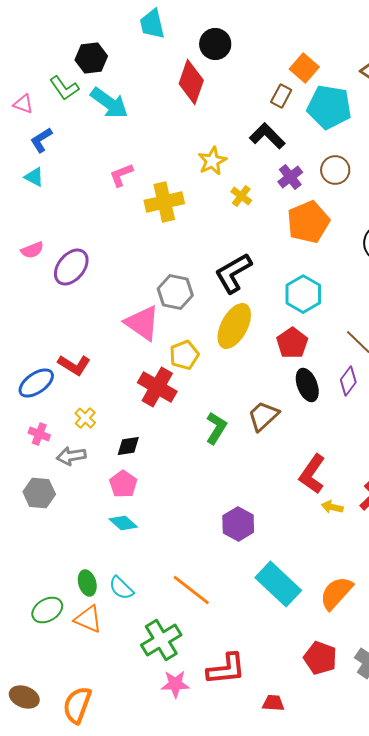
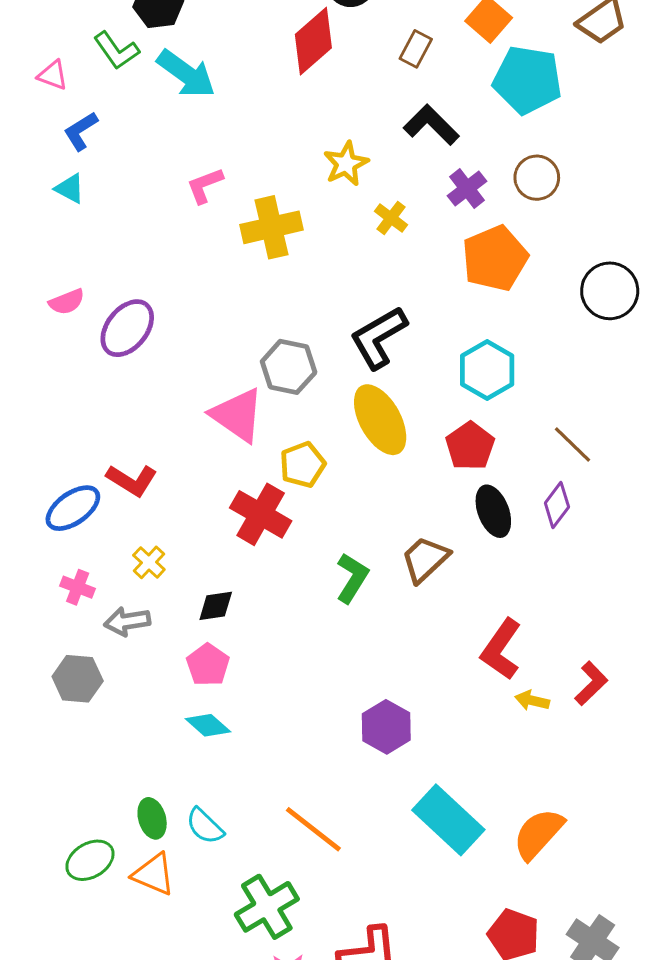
red diamond: (191, 82) -> (313, 41), turned 30
brown rectangle: (281, 96) -> (416, 49), moved
yellow ellipse: (234, 326) -> (380, 420), turned -57

